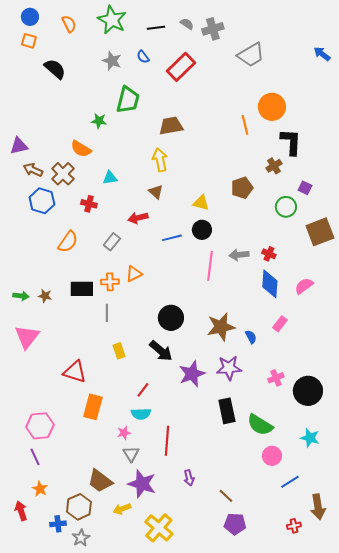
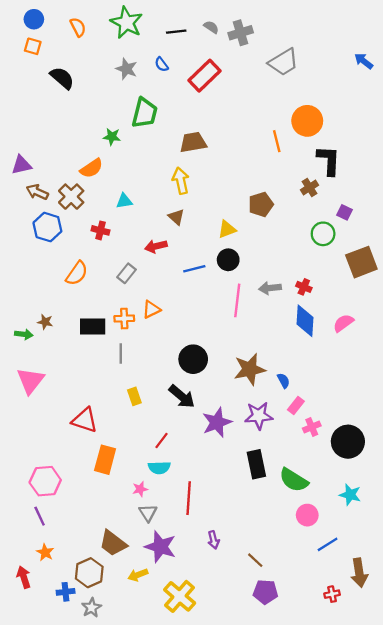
orange semicircle: (81, 149) -> (91, 168), turned -65
brown pentagon: (242, 188) -> (261, 204), moved
yellow triangle: (201, 203) -> (227, 229), turned -36
brown star: (45, 296) -> (45, 322), moved
pink rectangle: (280, 324) -> (296, 405), moved

